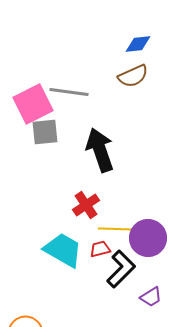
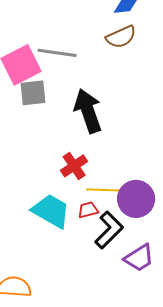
purple trapezoid: (151, 297) -> (139, 258), size x1.4

